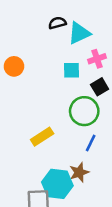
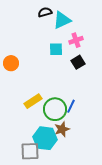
orange circle: (14, 66) -> (11, 63), moved
green circle: (84, 111) -> (55, 109), moved

